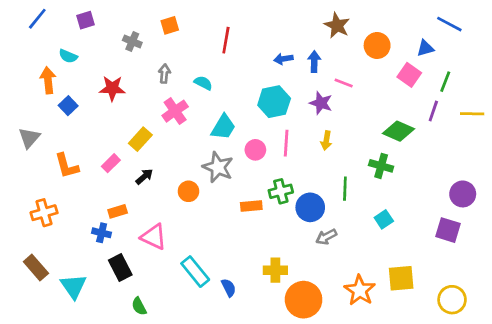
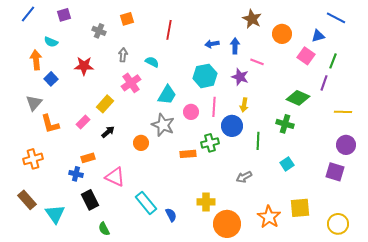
yellow line: (472, 114) -> (343, 112), moved
gray triangle: (29, 138) -> (34, 103), moved
blue circle: (310, 207) -> (232, 126), moved

